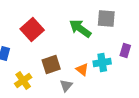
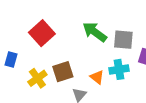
gray square: (106, 18) -> (123, 40), moved
yellow cross: (23, 80) -> (37, 78), moved

